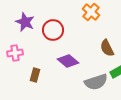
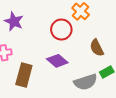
red circle: (53, 30) -> (61, 30), moved
brown rectangle: (35, 75) -> (24, 75), size x1.6

